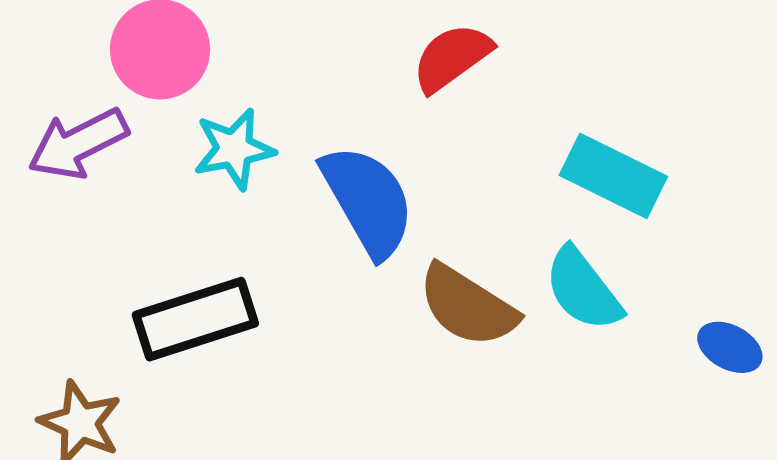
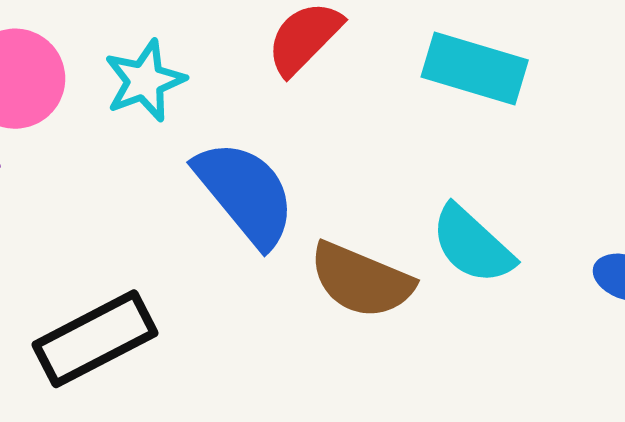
cyan star: (234, 149) -> (145, 81), moved
cyan rectangle: (613, 176) -> (475, 68), moved

